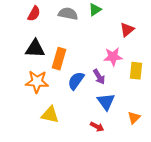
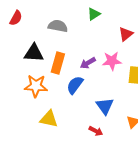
red semicircle: (34, 14) -> (16, 18), moved
gray semicircle: (68, 14) -> (58, 26), moved
purple arrow: (99, 77) -> (88, 63), moved, turned 91

